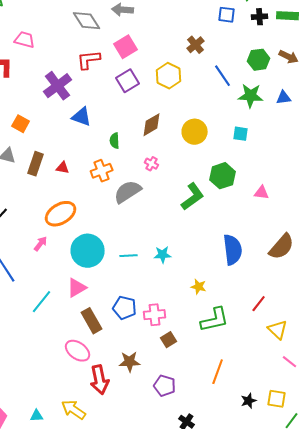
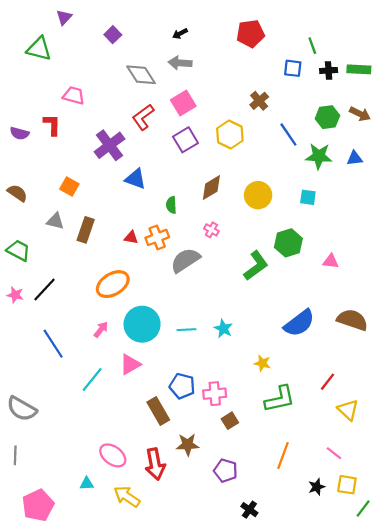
red L-shape: (89, 60) -> (143, 117), turned -30
red triangle: (63, 168) -> (131, 237), moved
pink arrow: (41, 244) -> (101, 330), moved
brown semicircle: (282, 247) -> (352, 320), turned -112
blue semicircle: (233, 250) -> (299, 323), turned 60
cyan star: (163, 255) -> (223, 329), turned 30
brown rectangle: (92, 321) -> (158, 411), moved
pink ellipse: (78, 351) -> (113, 455), moved
pink line: (290, 362) -> (334, 453), moved
cyan triangle: (37, 416) -> (87, 484), moved

